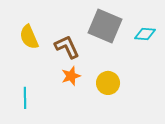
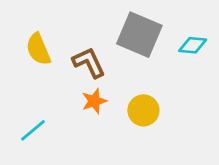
cyan line: (25, 98) -> (33, 130), turned 50

